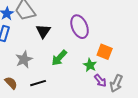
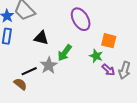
black triangle: (43, 31) -> (41, 38), moved, turned -42
gray star: (24, 59) -> (49, 65), moved
black line: (38, 83) -> (29, 71), moved

